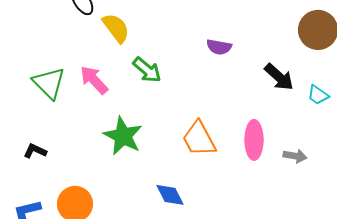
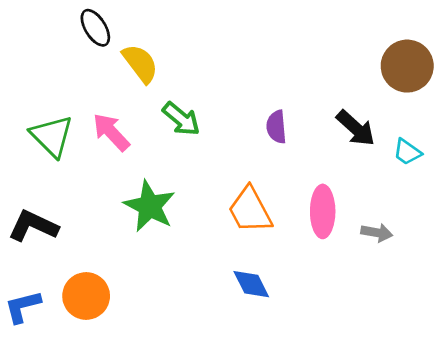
purple semicircle: (219, 47) -> (276, 127), moved, turned 75
black L-shape: (35, 151) -> (33, 226), size x1.6
blue diamond: (170, 195) -> (251, 284), moved

